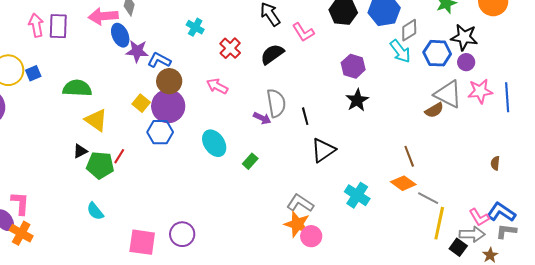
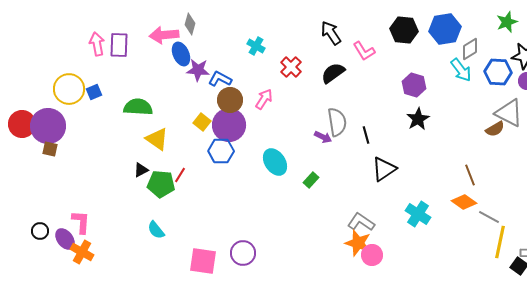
pink arrow: (217, 86) -> (264, 99), moved, turned 95

